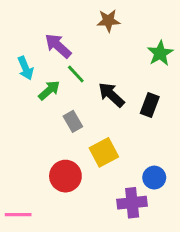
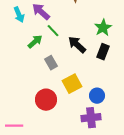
green star: (160, 53) -> (103, 28), moved
cyan arrow: (26, 68) -> (19, 15), moved
blue circle: (154, 178) -> (97, 96), moved

